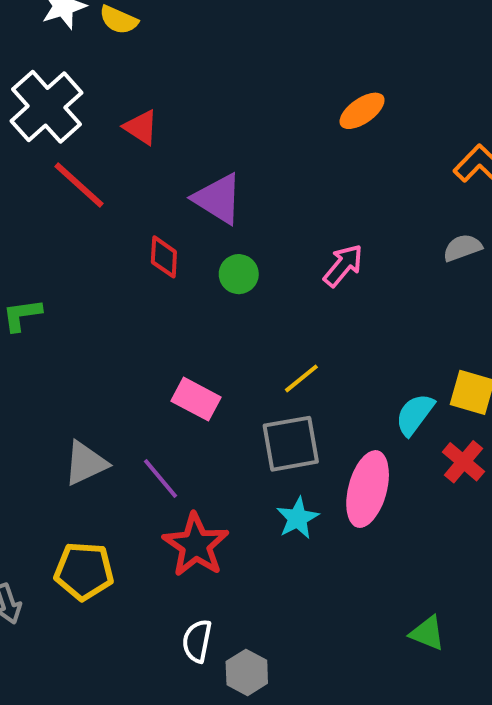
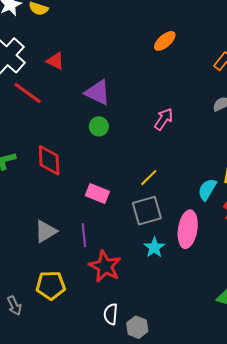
red diamond: (164, 257) -> (49, 160), moved, size x1.5
green circle: (239, 274) -> (99, 126), moved
purple line: (160, 479) -> (84, 235), turned 40

